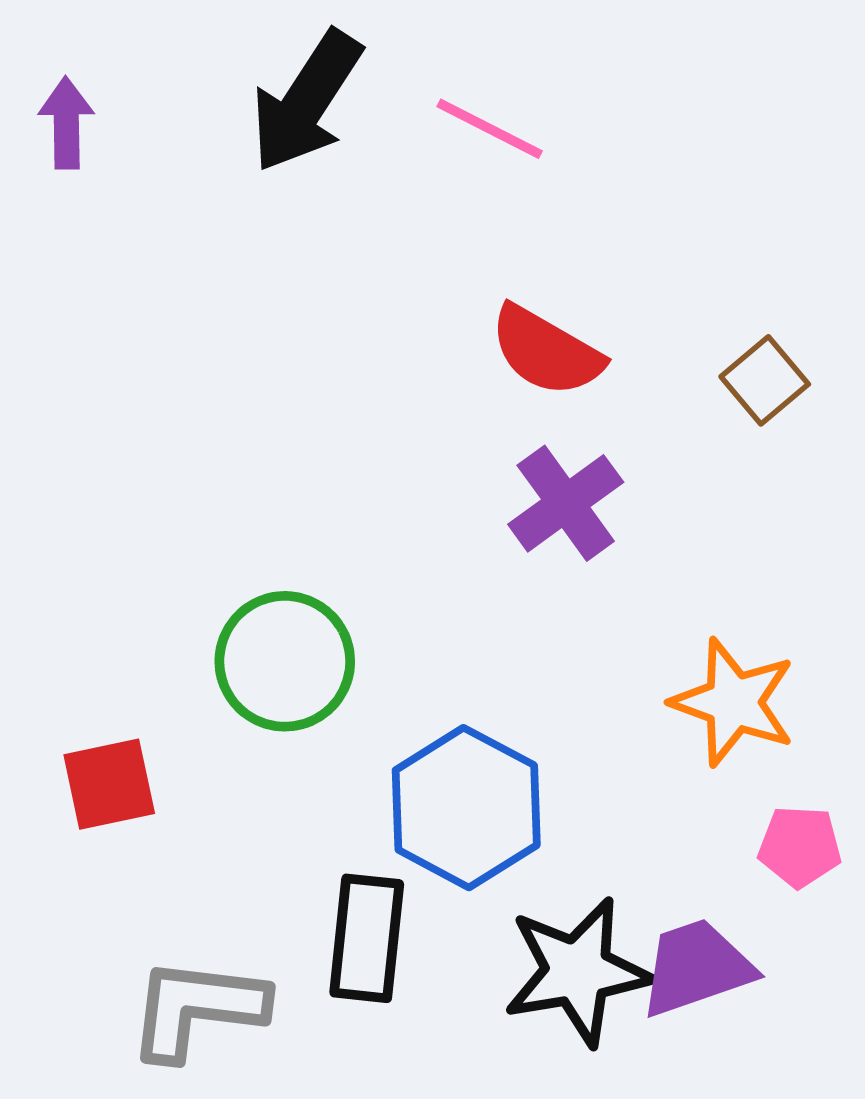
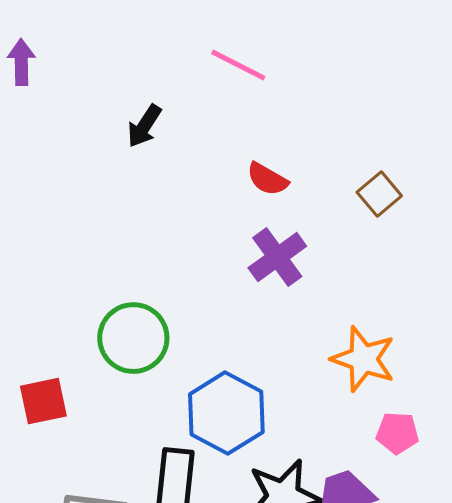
black arrow: (306, 101) -> (144, 126), moved, size x0.6
red semicircle: (546, 351) -> (267, 179), size x0.7

